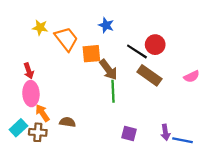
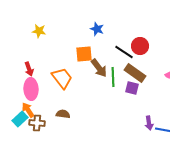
orange trapezoid: (66, 39) -> (62, 78), moved
green line: (113, 91) -> (113, 77), moved
orange arrow: (42, 113) -> (28, 110), moved
purple square: (129, 133) -> (132, 88), moved

